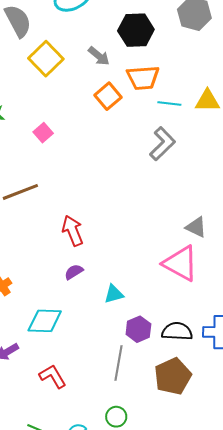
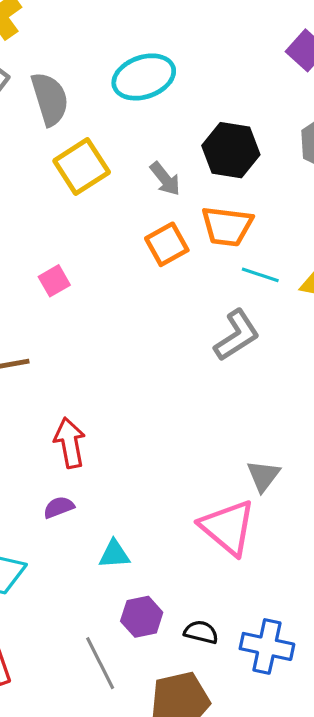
gray triangle: (196, 227) -> (263, 476), turned 30
black semicircle: (177, 331) -> (201, 632), size x0.7
gray line: (119, 363) -> (100, 663), turned -48

